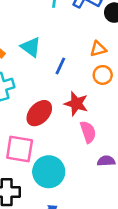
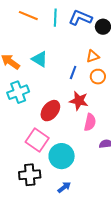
blue line: (60, 66) -> (73, 72), moved
pink semicircle: (88, 132) -> (90, 122), turned 36
pink square: (20, 149) -> (37, 140), turned 30

